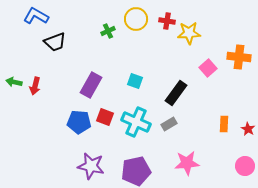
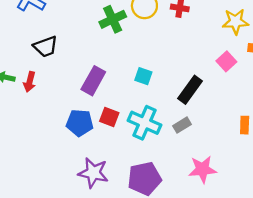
green cross: (108, 31) -> (113, 19), size x1.6
yellow star: (189, 33) -> (235, 22), moved
black trapezoid: (55, 42) -> (46, 47), moved

